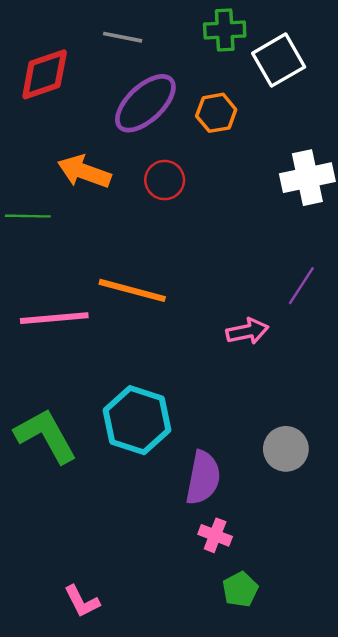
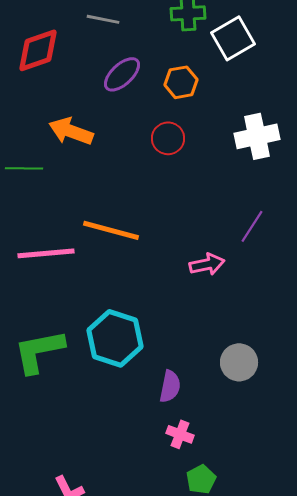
purple ellipse: (145, 103) -> (122, 74), size x0.7
red circle: (165, 180) -> (168, 138), moved
green L-shape: (46, 436) -> (39, 351), turned -72
purple semicircle: (203, 478) -> (170, 386), size x0.7

